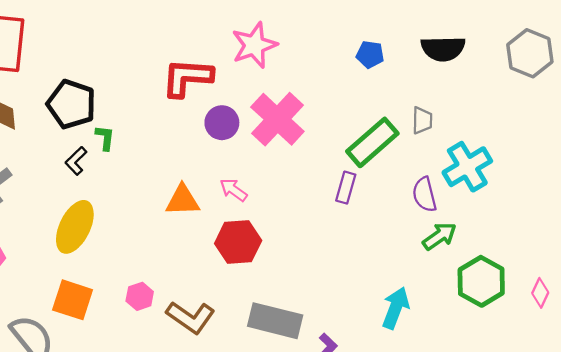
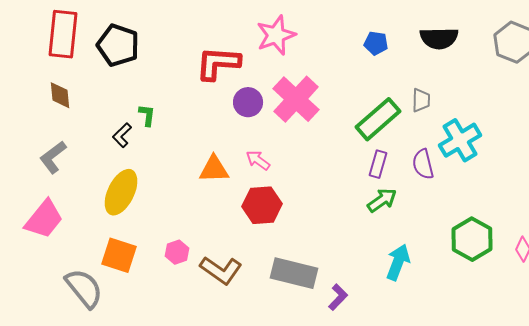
black pentagon: (71, 104) -> (118, 45), moved
purple rectangle: (346, 188) -> (378, 164), moved
green arrow: (440, 236) -> (382, 200), moved

